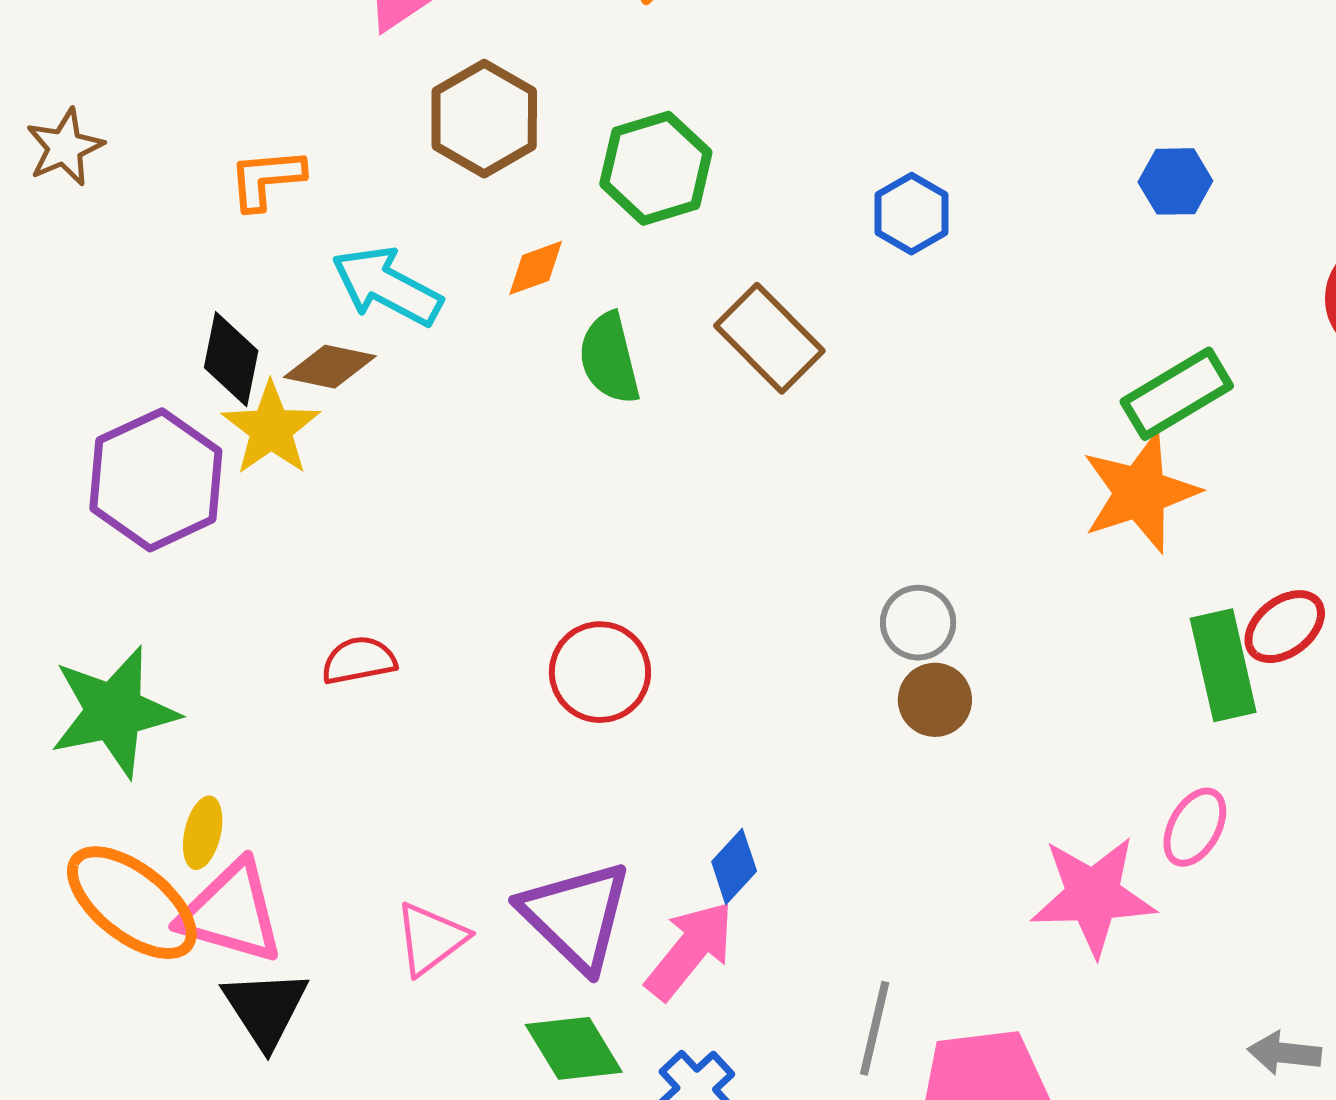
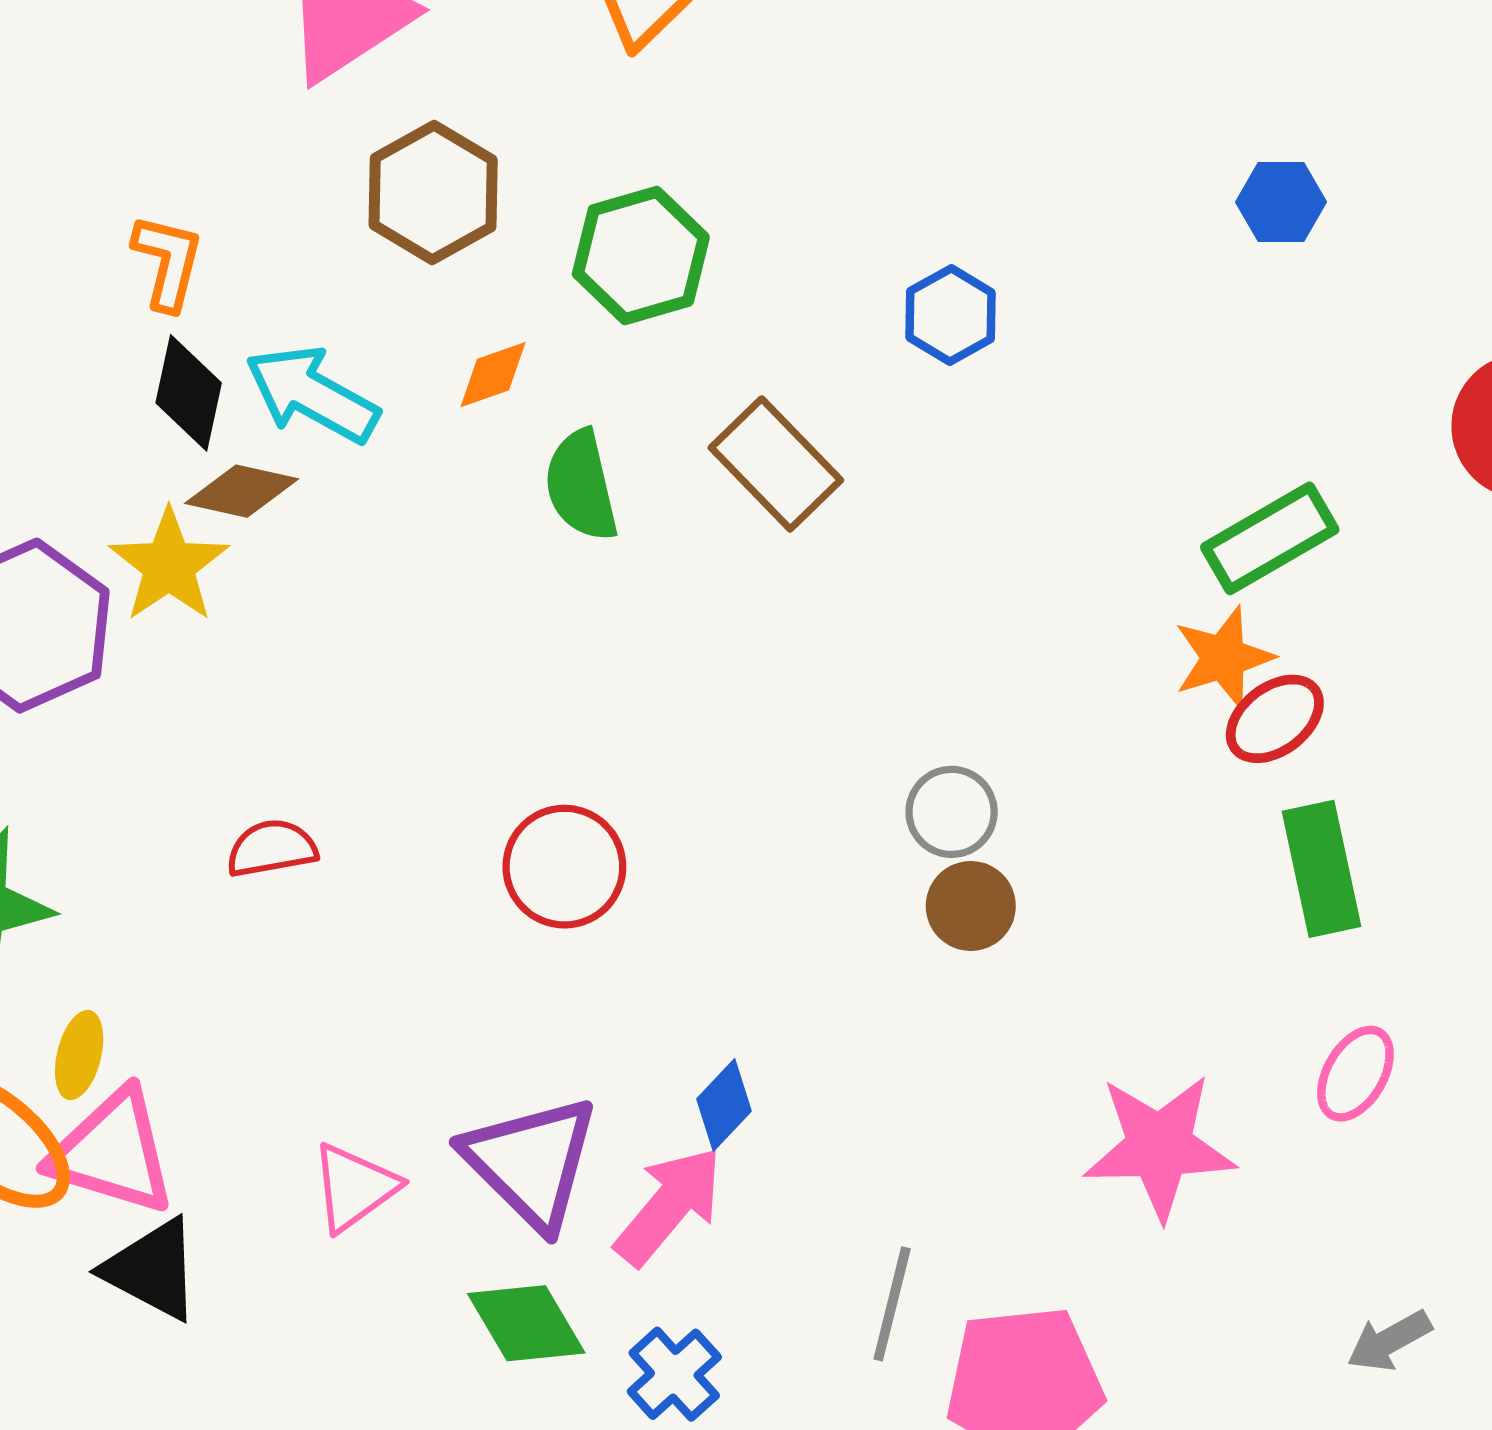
orange L-shape: (267, 179) -> (168, 262), turned 108
blue hexagon: (1175, 181) -> (1281, 202), moved
black diamond: (231, 359) -> (189, 393), moved
orange star: (1140, 492) -> (1224, 658), size x0.7
red ellipse: (1285, 627) -> (1275, 719), moved
pink ellipse: (1195, 827) -> (1355, 1074), moved
black triangle: (265, 1008) -> (152, 1269), turned -30
gray arrow: (1284, 1053) -> (1389, 1341), turned -36

